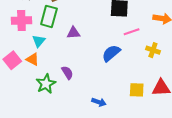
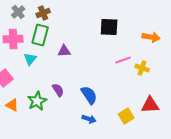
pink line: (132, 32) -> (123, 60), moved
blue semicircle: (111, 53) -> (89, 95), moved, turned 96
orange triangle: (33, 59) -> (12, 105), moved
yellow square: (137, 90) -> (126, 116), moved, turned -35

